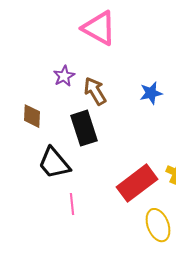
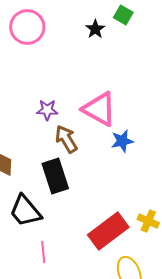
pink triangle: (99, 28) -> (99, 109), moved
purple star: (64, 76) -> (47, 110), moved, turned 30

